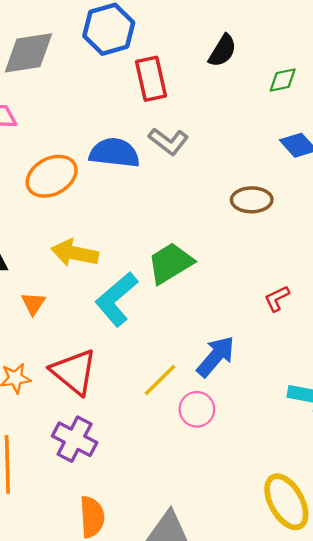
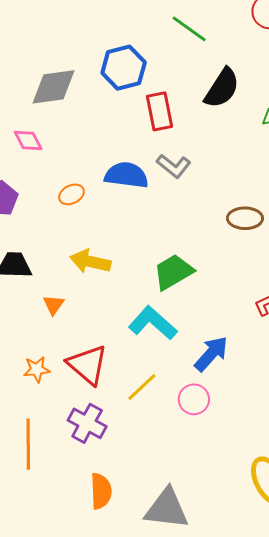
black semicircle: (222, 51) -> (222, 88), size x1.4
orange ellipse: (52, 176) -> (71, 194), size x0.6
cyan L-shape: (116, 299) -> (153, 323), moved, turned 81
yellow line: (160, 380) -> (142, 387), moved

